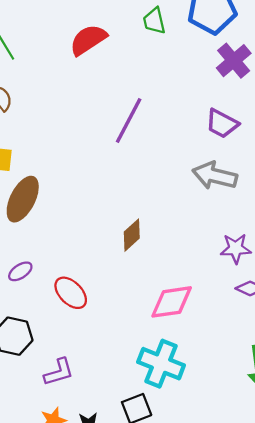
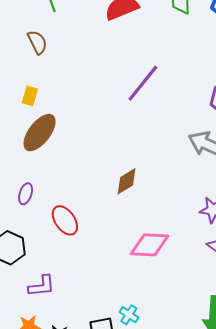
purple ellipse: (20, 271) -> (26, 194), turned -50
cyan cross: (161, 364) -> (129, 315), moved, size x0.5

